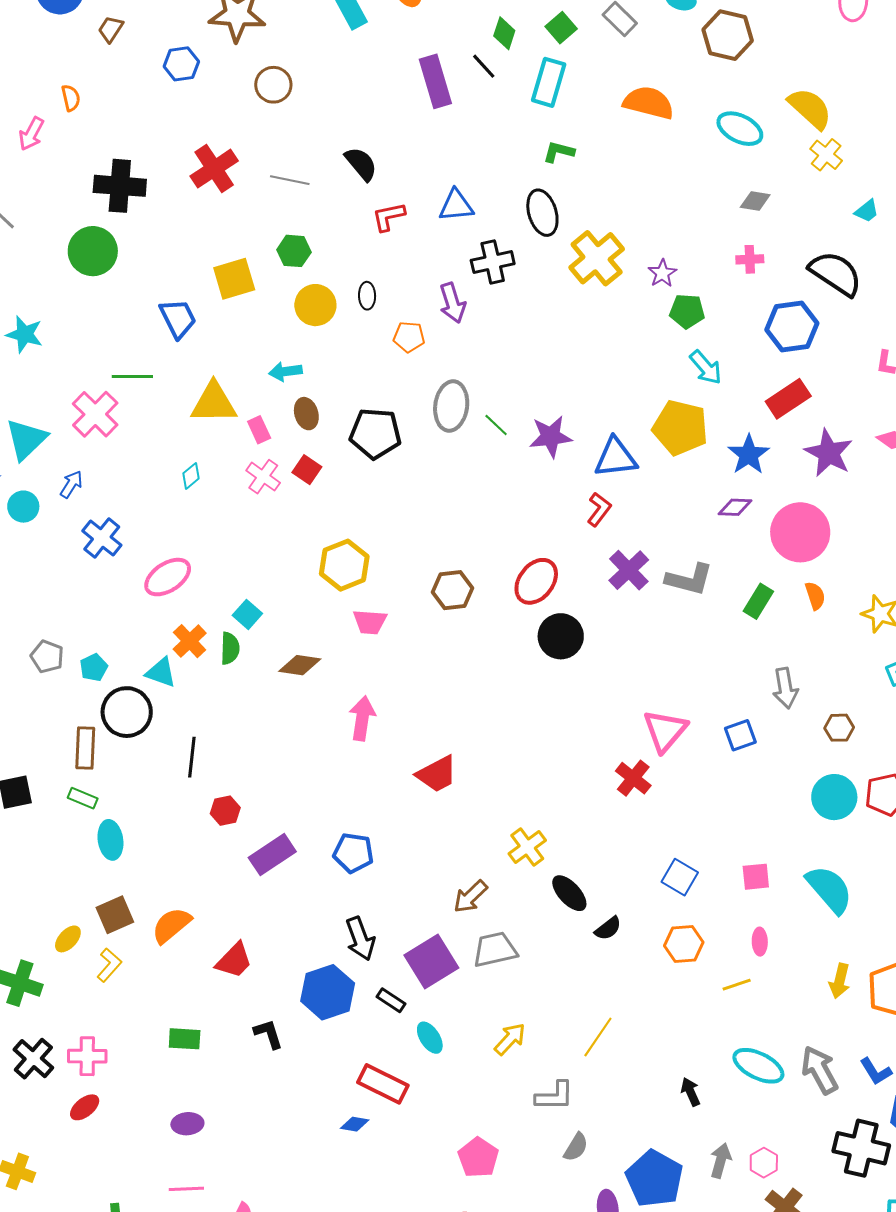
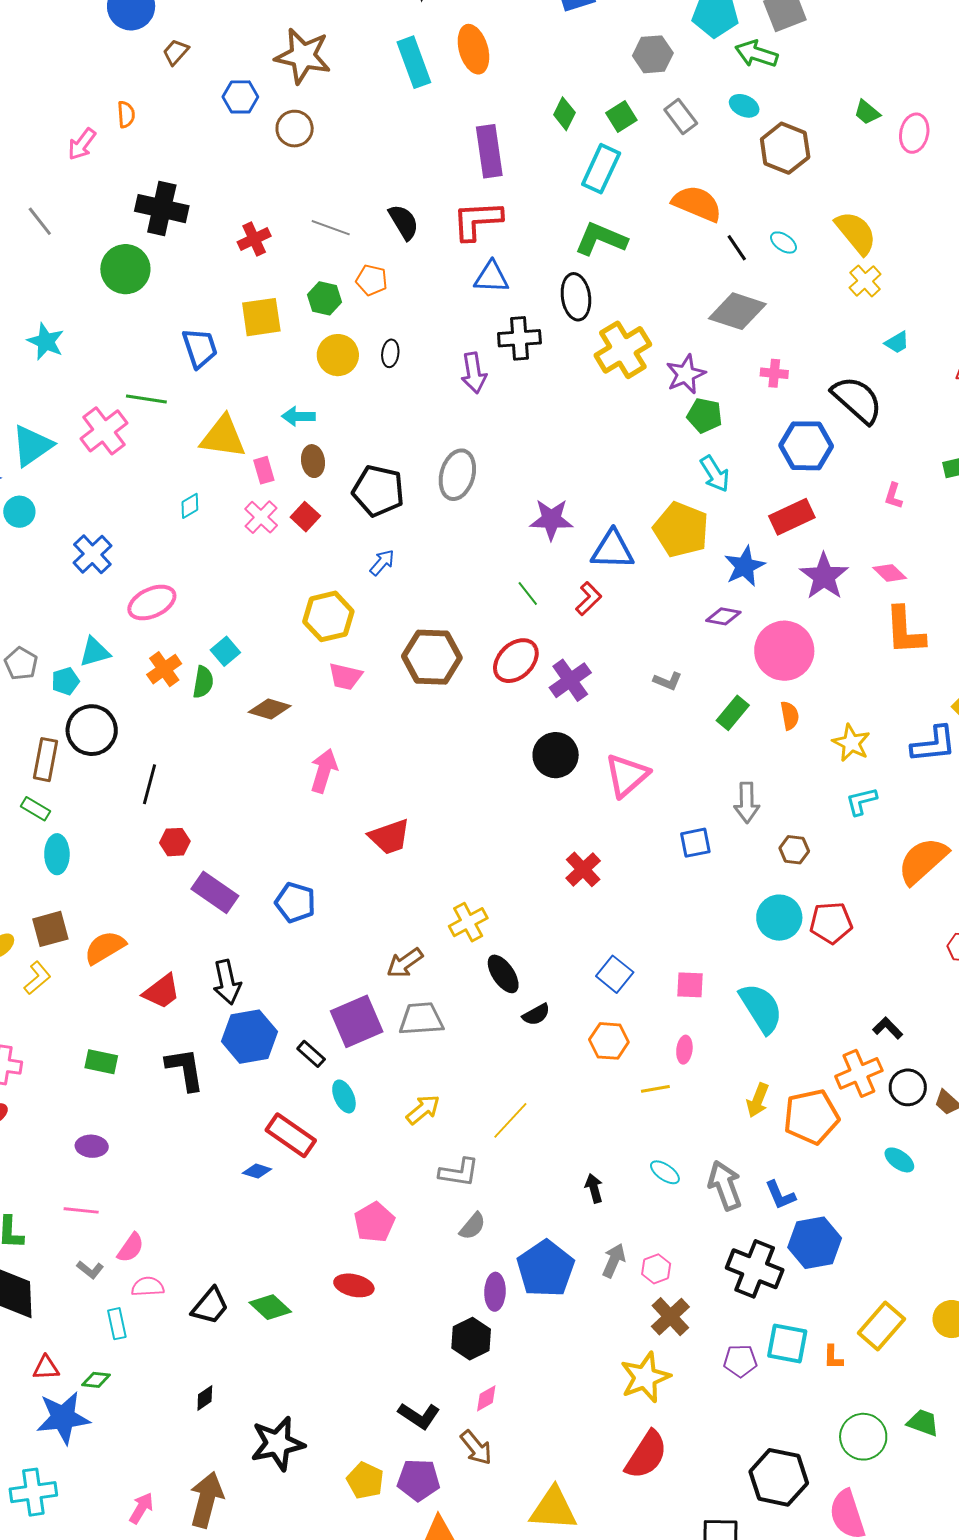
black line: (484, 66) -> (737, 248), moved
brown circle: (273, 85) -> (295, 129), moved
cyan ellipse: (740, 129) -> (784, 243), size x0.6
green L-shape: (559, 152) -> (601, 239), size x1.6
red cross: (214, 169) -> (254, 239), moved, size x0.7
gray diamond: (755, 201) -> (737, 311), moved, size x1.8
red L-shape: (388, 217) -> (477, 220), moved, size x1.5
purple star: (662, 273) -> (686, 374), size x1.4
orange pentagon: (409, 337) -> (372, 280), moved
green line: (496, 425) -> (528, 593), moved
blue arrow: (71, 484) -> (382, 563), moved
purple cross: (629, 570) -> (570, 680), moved
gray L-shape: (689, 579) -> (668, 681), size x0.6
brown hexagon: (453, 590) -> (432, 657), size x1.4
black circle: (561, 636) -> (556, 755), moved
cyan triangle: (161, 672) -> (95, 652), moved, turned -44
pink triangle: (665, 731) -> (627, 775), moved
purple rectangle: (272, 855) -> (215, 892), turned 60
black arrow: (360, 939) -> (227, 982), moved
black L-shape: (268, 1034) -> (185, 1069), size x1.4
cyan ellipse: (758, 1066) -> (665, 1172), size x0.6

